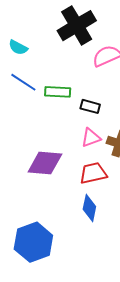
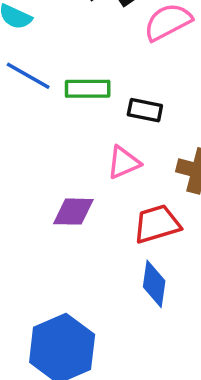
pink triangle: (91, 138) -> (124, 162), moved
purple diamond: (45, 163) -> (73, 212), size x0.7

